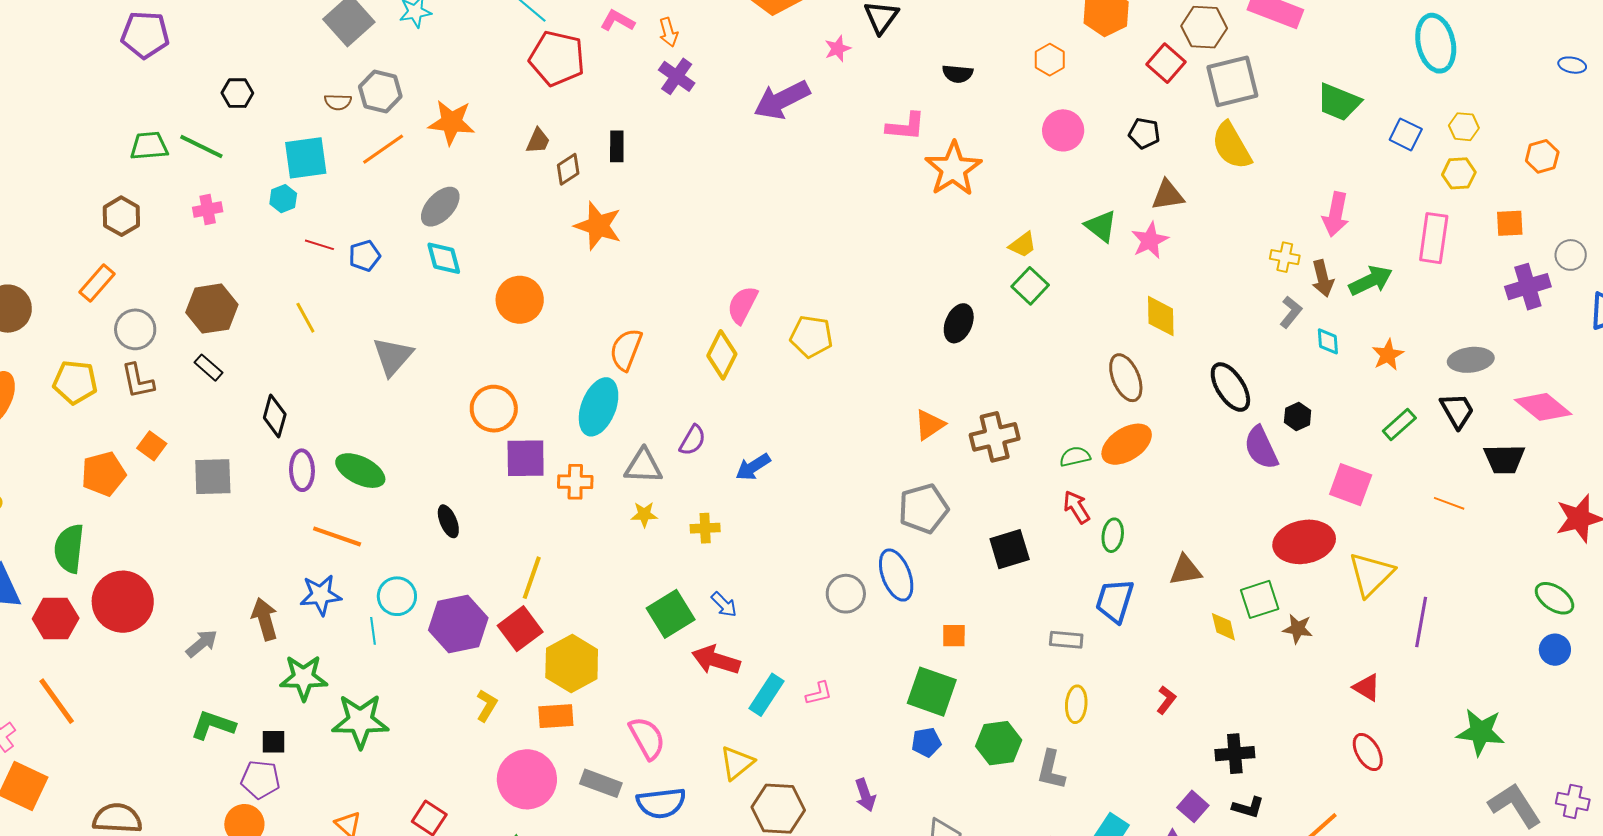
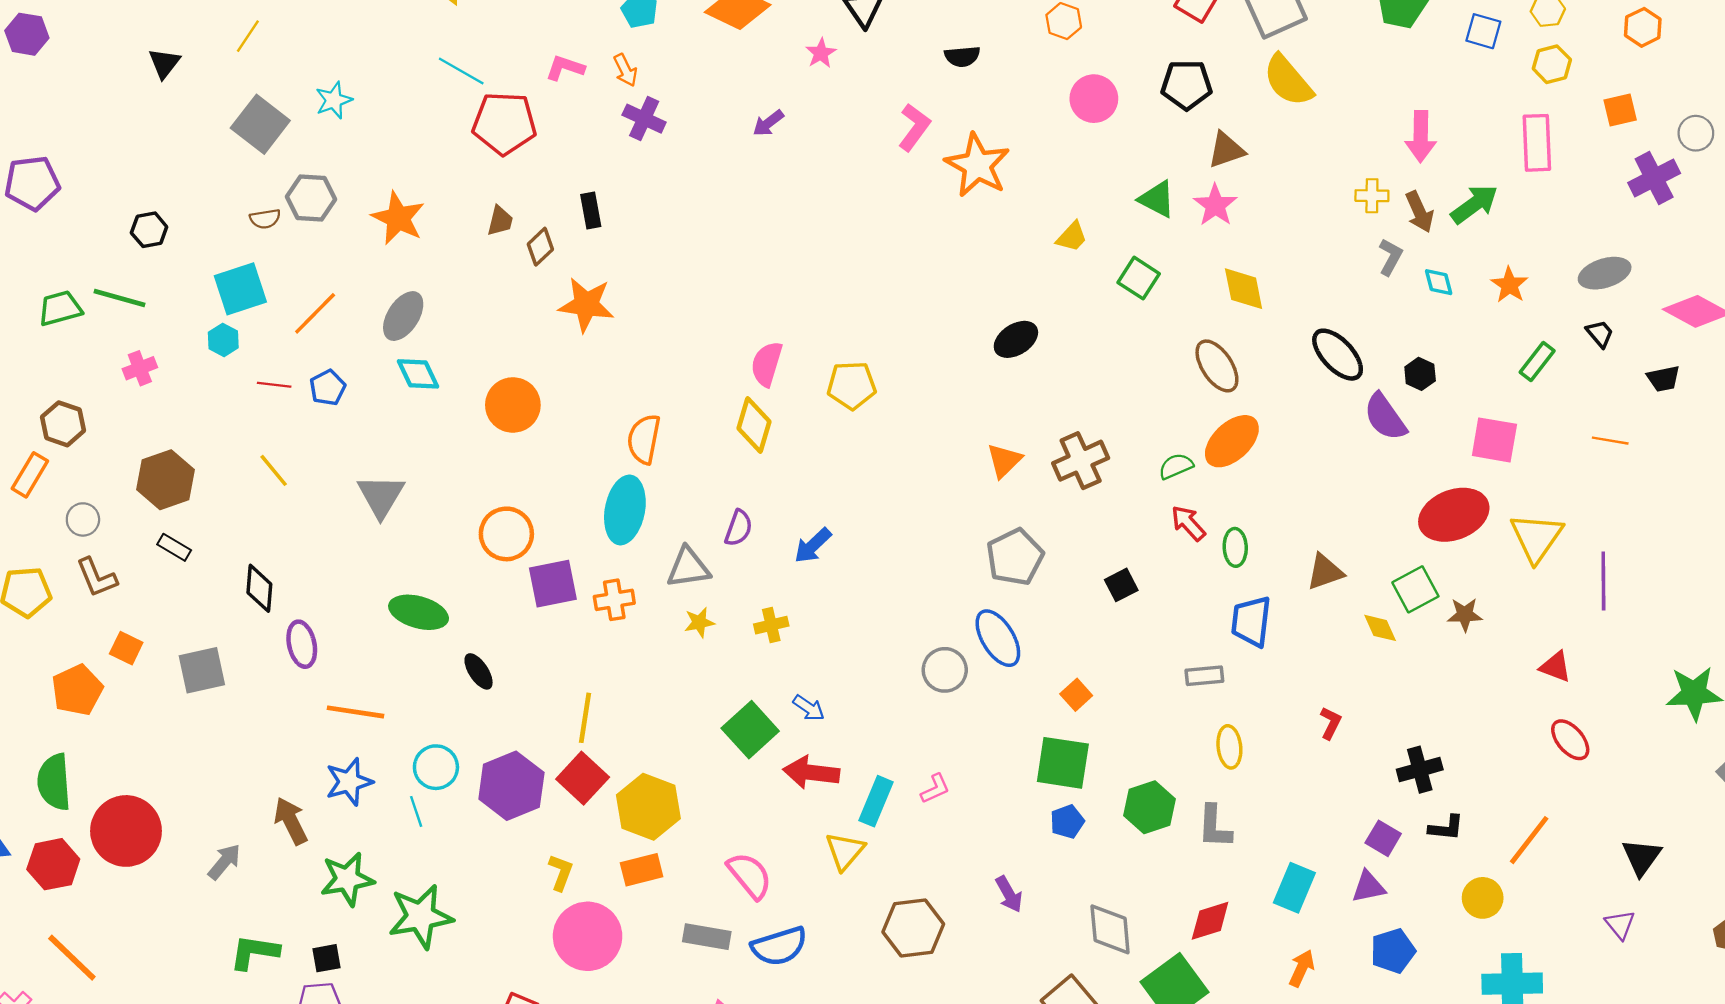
purple arrow: (782, 100) -> (768, 123), size x0.5
orange star: (451, 122) -> (398, 218), turned 30
pink L-shape: (906, 126) -> (914, 127), turned -48
black pentagon: (1144, 133) -> (1187, 85), size x1.4
orange line: (383, 149) -> (315, 313), moved
brown hexagon: (121, 216) -> (63, 424), moved
green square: (1030, 286) -> (1139, 278), moved
black ellipse: (959, 323) -> (1016, 339), turned 45
gray circle: (135, 329) -> (83, 519), size x0.7
black trapezoid: (1457, 411) -> (1600, 334), size x0.7
black trapezoid: (1504, 459) -> (1663, 379), size x0.7
green ellipse: (360, 471) -> (419, 612), moved
black square: (1010, 549) -> (1121, 585), size x0.7
orange square: (954, 636) -> (1076, 695), turned -32
yellow triangle: (737, 763) -> (845, 851), moved
pink circle: (527, 779) -> (588, 936), moved

